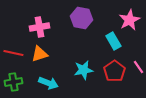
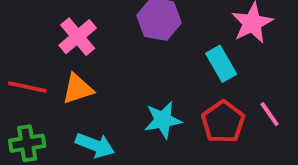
pink cross: (39, 27) -> (78, 37), turned -30

